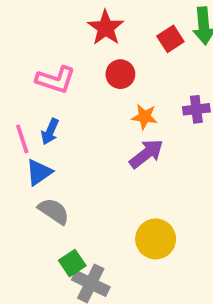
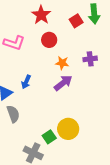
blue arrow: (50, 132) -> (26, 82), moved
gray semicircle: (54, 211) -> (13, 114), turned 36
green square: (72, 263) -> (49, 137), moved

